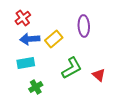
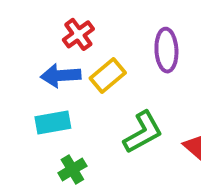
red cross: (23, 18) -> (78, 34), moved

